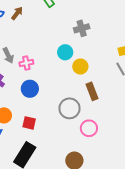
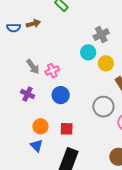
brown arrow: (17, 13) -> (33, 24), turned 48
gray cross: (82, 28) -> (101, 35), moved

